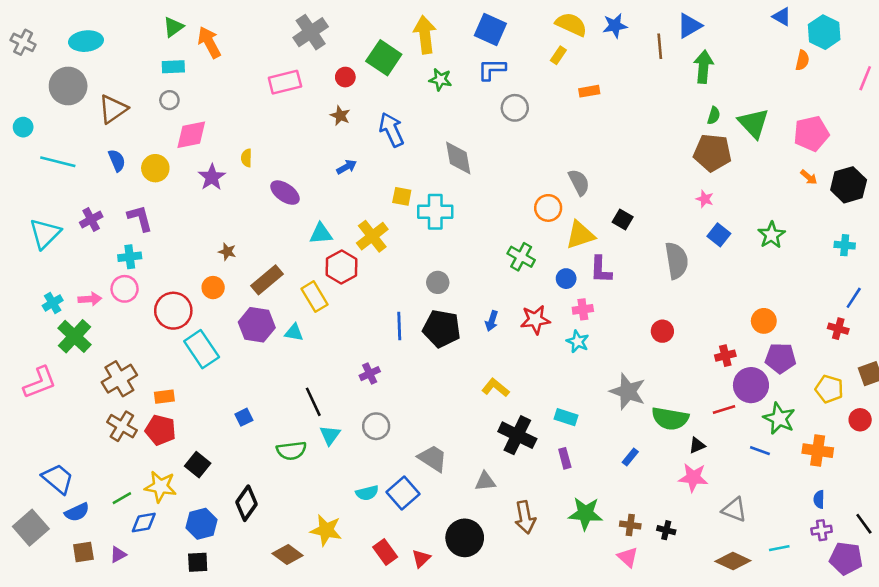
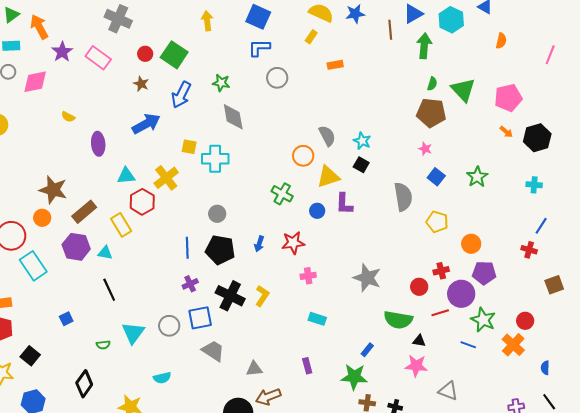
gray cross: (311, 32) -> (118, 19), turned -32
cyan hexagon: (824, 32) -> (451, 20), moved
yellow arrow: (425, 35) -> (207, 21), size x0.7
green square: (384, 58) -> (174, 55), moved
green star: (440, 80) -> (221, 83), moved
pink rectangle: (285, 82) -> (98, 58), turned 50
blue arrow: (392, 130) -> (181, 95), turned -128
pink diamond: (191, 135) -> (35, 82), moved
yellow semicircle: (246, 158) -> (68, 117), turned -64
blue arrow: (347, 167) -> (146, 124), size x1.8
purple star: (212, 177) -> (62, 52), moved
purple ellipse: (285, 193) -> (98, 144), turned 50
brown star: (227, 252) -> (53, 190), size x2.0
pink cross: (583, 309) -> (308, 276), moved
red circle: (662, 331) -> (419, 287), moved
cyan star: (578, 341) -> (362, 141), moved
purple cross: (370, 374) -> (190, 284), moved
yellow L-shape: (496, 388) -> (262, 296), turned 85
yellow pentagon: (829, 389) -> (437, 222), moved
gray star: (628, 392) -> (367, 278), moved
black line: (313, 402) -> (109, 290), moved
red circle: (860, 420) -> (525, 321), moved
cyan triangle: (330, 435) -> (133, 333), size x1.4
black cross: (517, 435) -> (230, 296), moved
black triangle: (697, 445) -> (419, 341), turned 32
green semicircle: (291, 451) -> (103, 345), size x0.6
orange cross: (818, 451) -> (513, 345), turned 35
purple rectangle: (565, 458) -> (307, 366), moved
blue square: (403, 493) -> (200, 318), moved, turned 30
blue semicircle: (819, 499) -> (545, 368), moved
black diamond: (246, 503) -> (84, 384), moved
green star: (585, 513) -> (354, 377), moved
brown arrow: (525, 517) -> (268, 397), moved, turned 80

